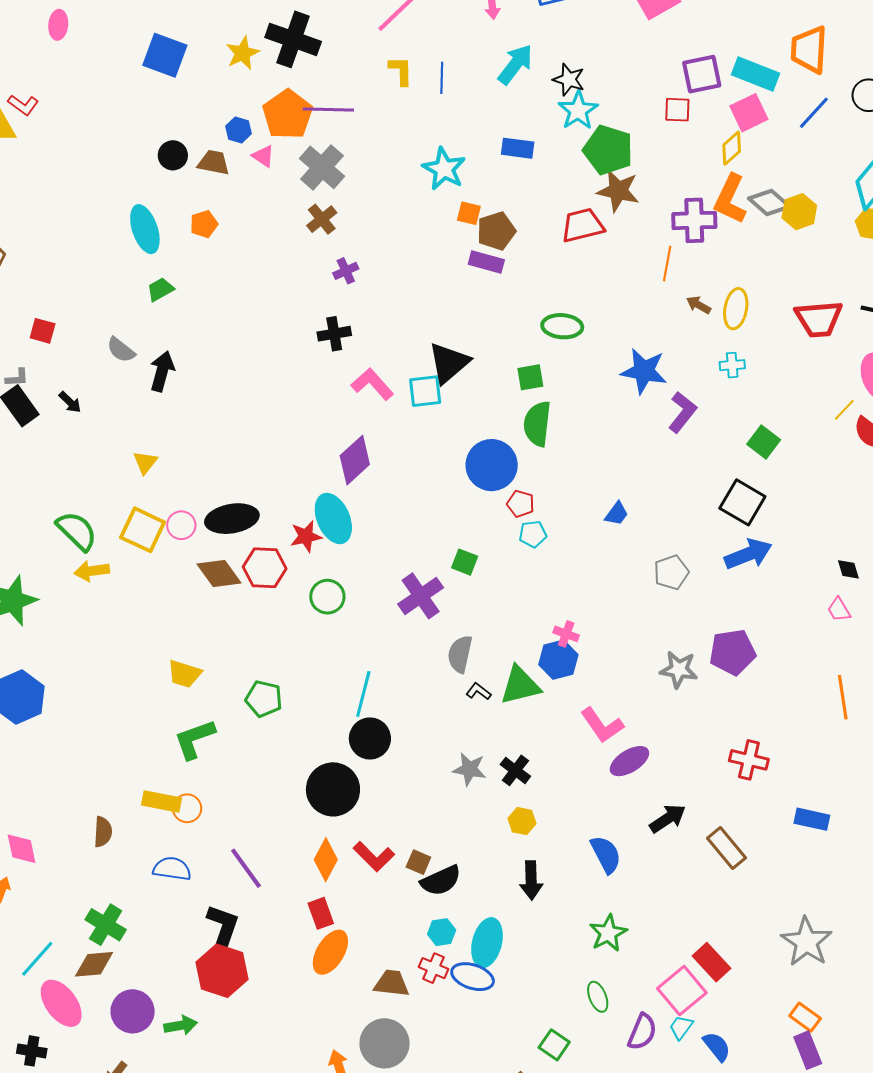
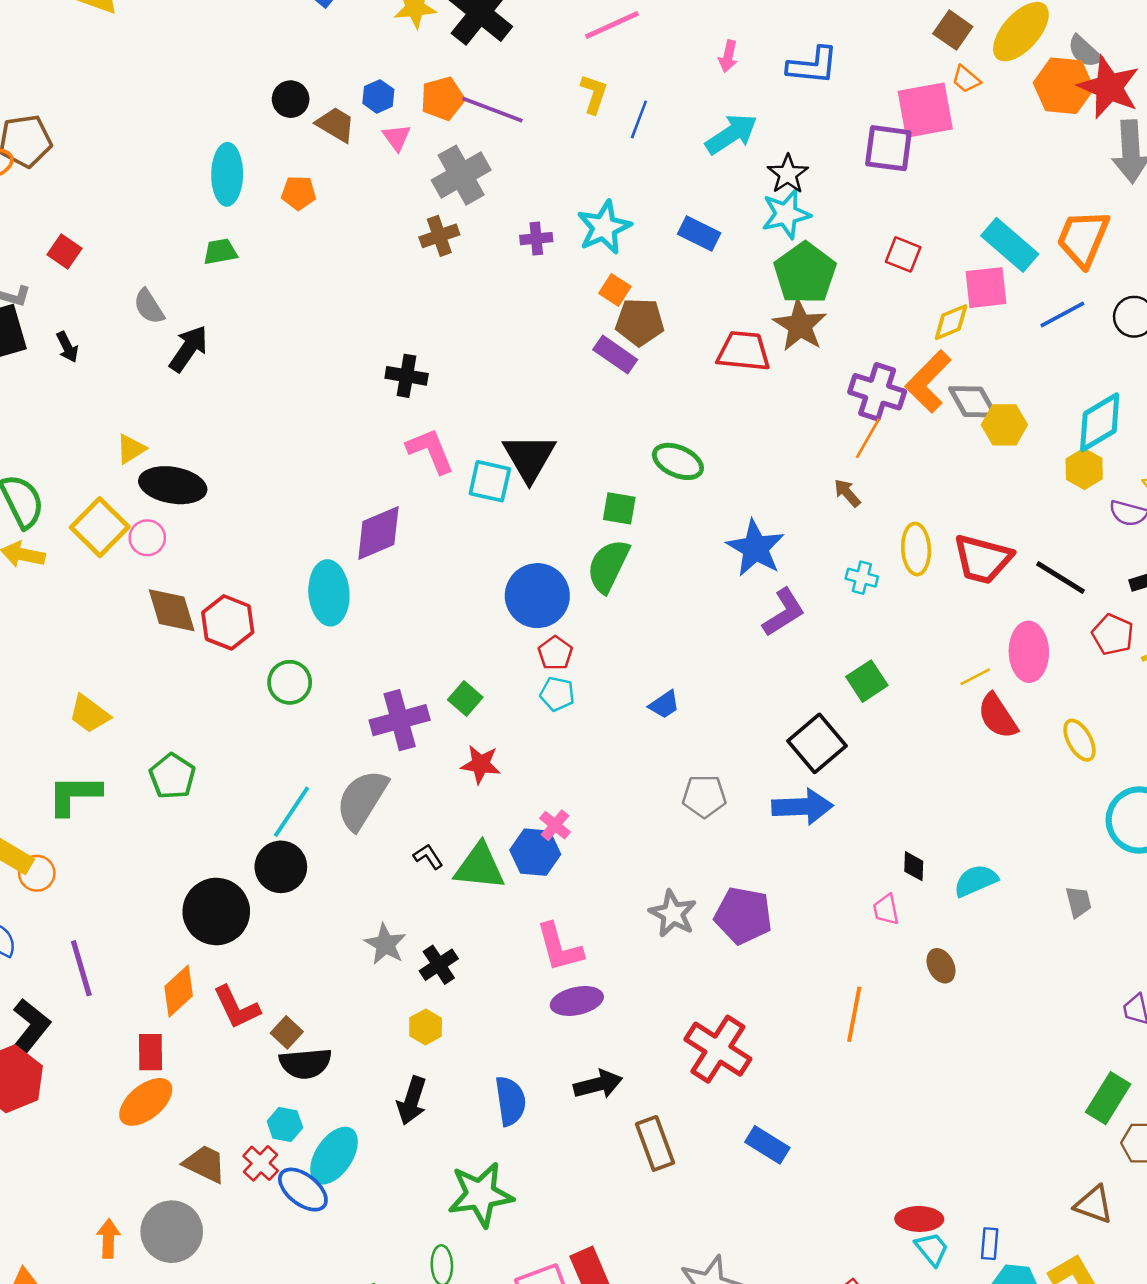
purple square: (702, 74) -> (888, 148), moved
orange pentagon: (288, 114) -> (443, 99), size x0.7
orange line: (667, 264) -> (868, 438), moved
purple cross: (346, 271) -> (536, 239), moved
yellow ellipse: (736, 309) -> (916, 549), moved, turned -33
black triangle: (449, 363) -> (529, 458), turned -39
black ellipse: (232, 519) -> (173, 485), moved
red star: (306, 536) -> (481, 764), moved
gray semicircle: (460, 654) -> (362, 800), moved, size x1.4
red cross: (749, 760) -> (718, 1049), size x1.4
green star: (608, 933) -> (480, 1195), size x1.4

